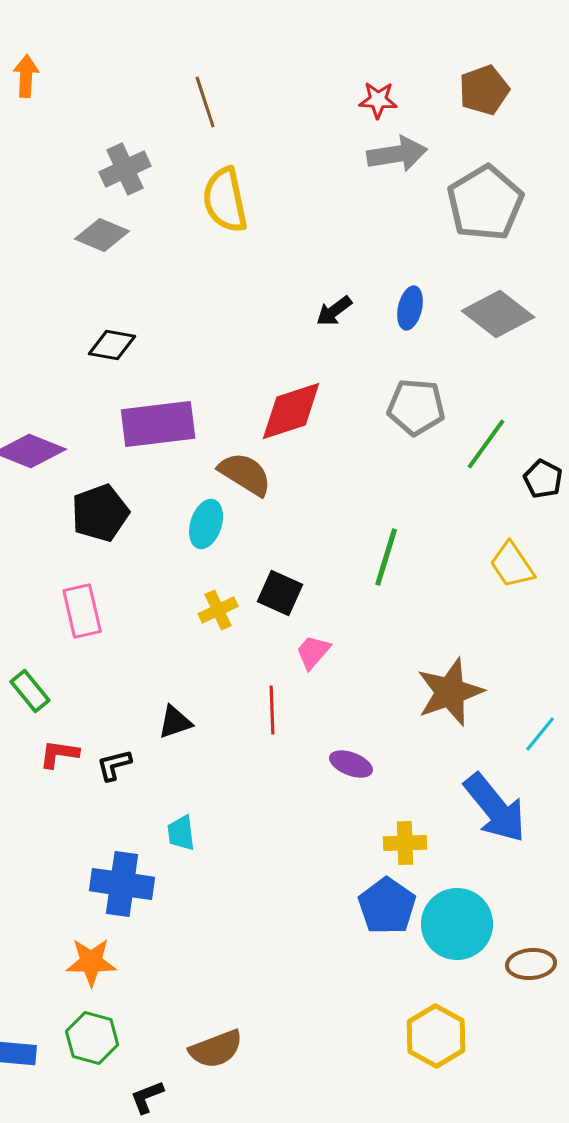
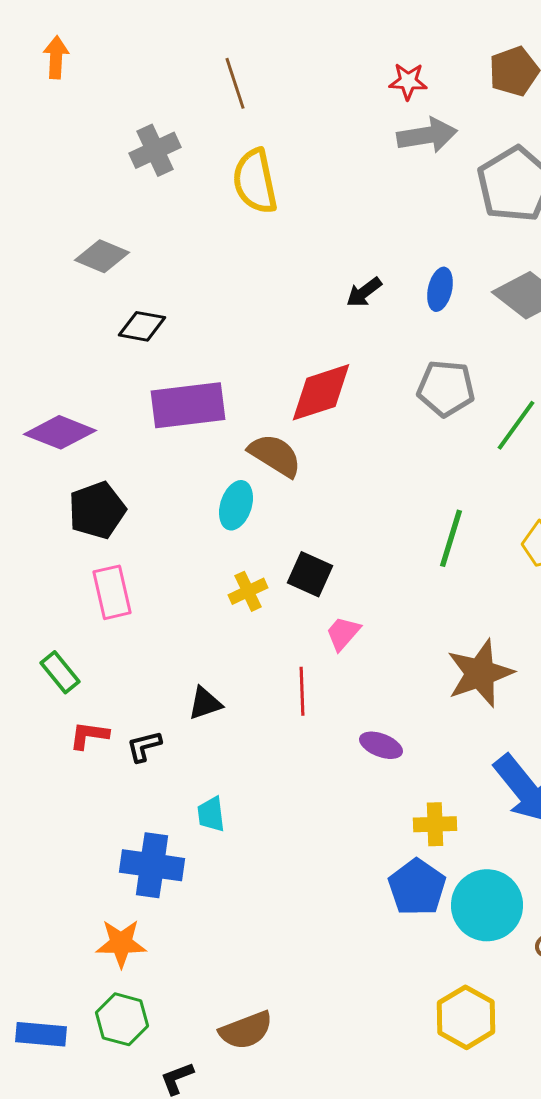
gray diamond: (102, 235) -> (102, 256), moved
black pentagon: (100, 513) -> (97, 510), moved
green line: (386, 557) -> (451, 538), moved

